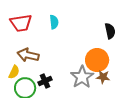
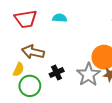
cyan semicircle: (54, 22) -> (60, 18), turned -80
black cross: (45, 81) -> (57, 73), moved

